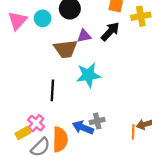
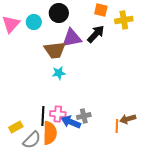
purple triangle: (84, 36) -> (72, 38), size x1.5
cyan star: (88, 75) -> (59, 73), moved, size x0.6
black line: (52, 90) -> (43, 116), moved
pink cross: (36, 123) -> (58, 114), moved, turned -35

